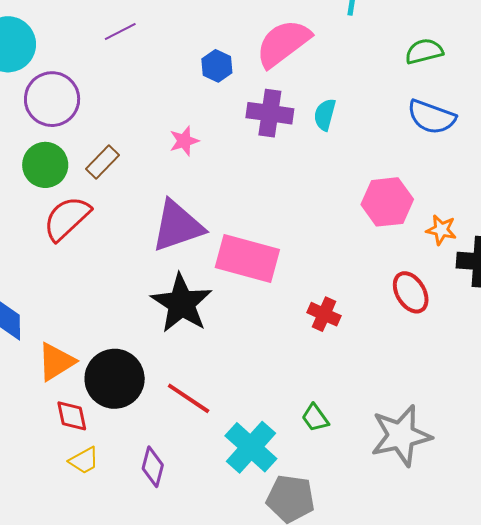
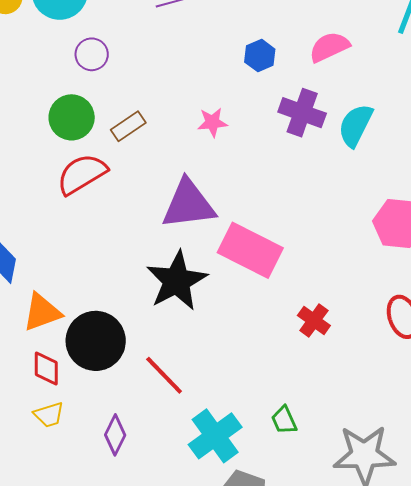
pink semicircle: (283, 43) -> (329, 47), size x0.7
purple circle: (52, 99) -> (92, 54), size x0.6
cyan semicircle: (325, 115) -> (355, 125), size x1.4

